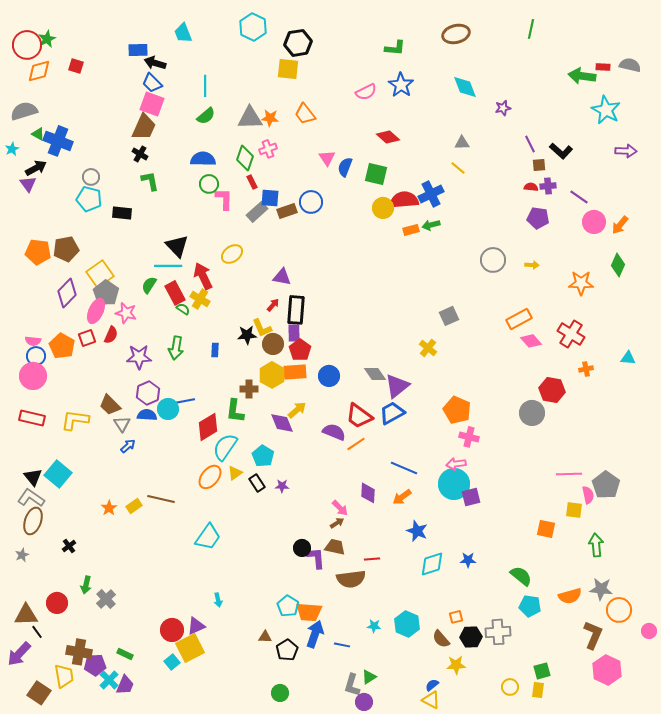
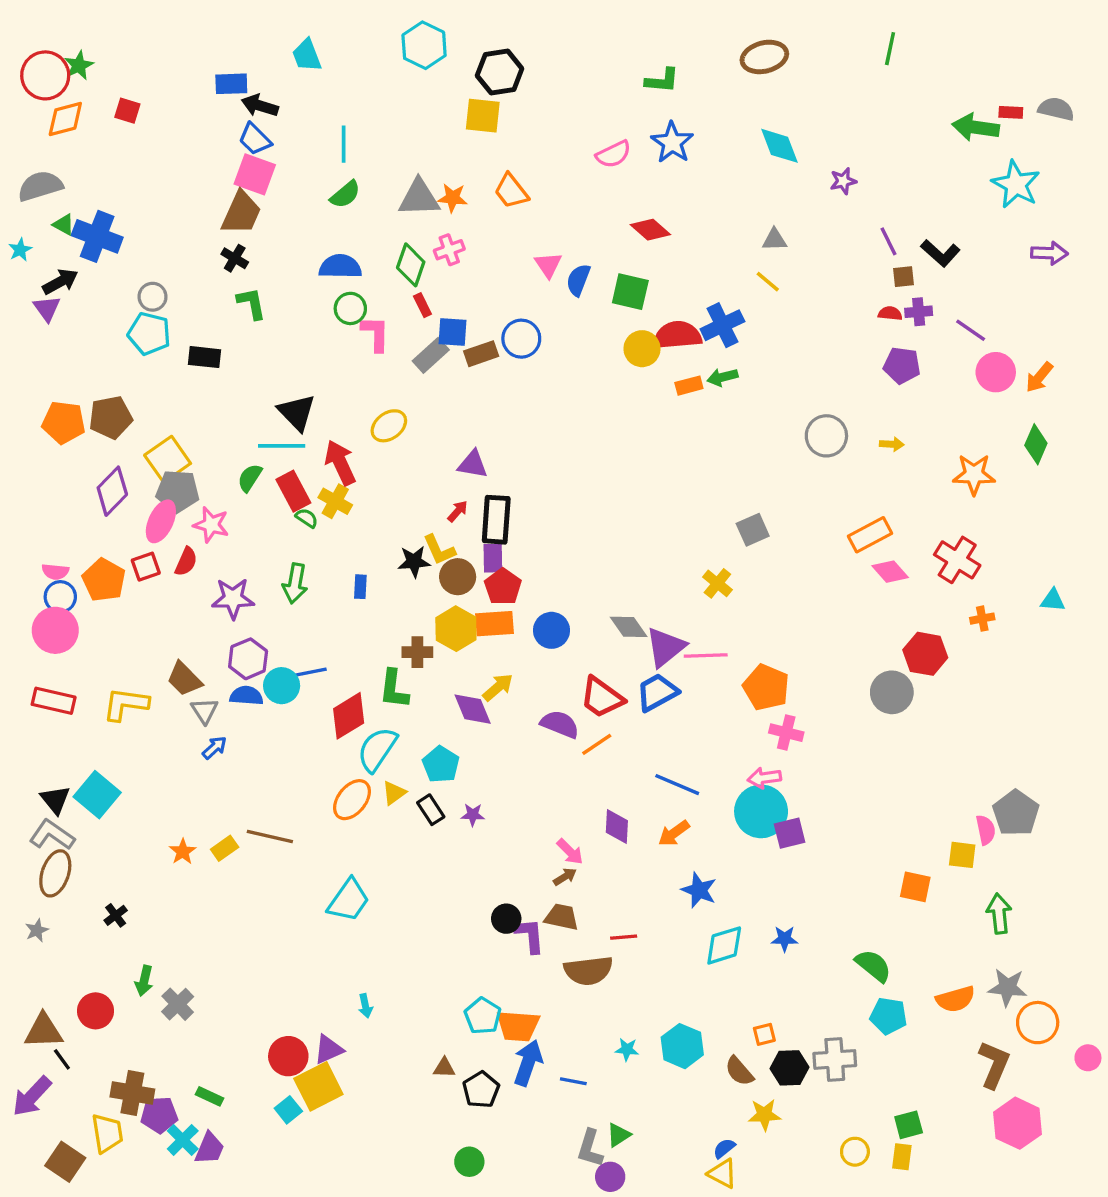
gray pentagon: (106, 293) -> (178, 491), turned -30
pink line: (569, 474) -> (706, 655), moved

